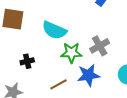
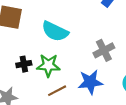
green star: (71, 53) -> (48, 65), moved

